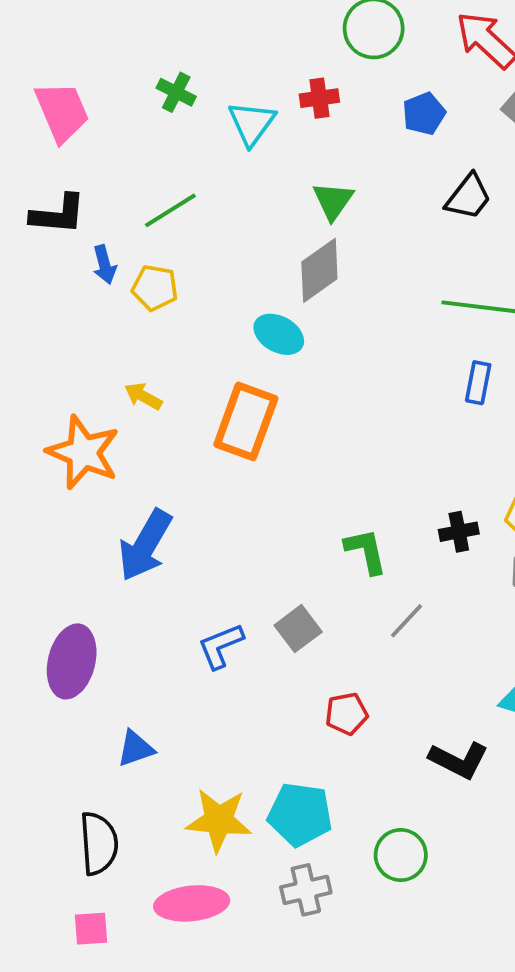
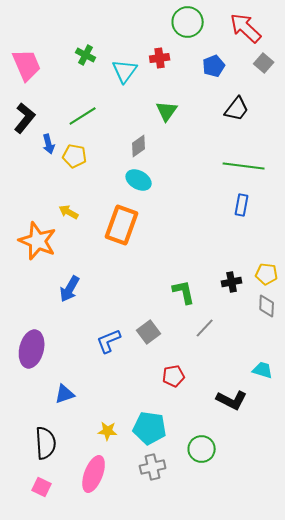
black L-shape: (58, 214) -> (25, 118), turned -56
gray diamond: (319, 270) -> (139, 146), moved, size x0.7
blue arrow: (145, 545) -> (70, 289), size x0.7
yellow star: (219, 820) -> (108, 431), size x0.6
pink ellipse: (192, 903) -> (94, 474), turned -63
pink square: (91, 929) -> (42, 487), turned 30

